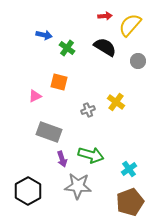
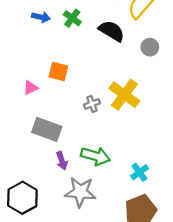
green cross: (67, 48) -> (72, 18), moved
yellow cross: (116, 102) -> (124, 95), size x1.5

